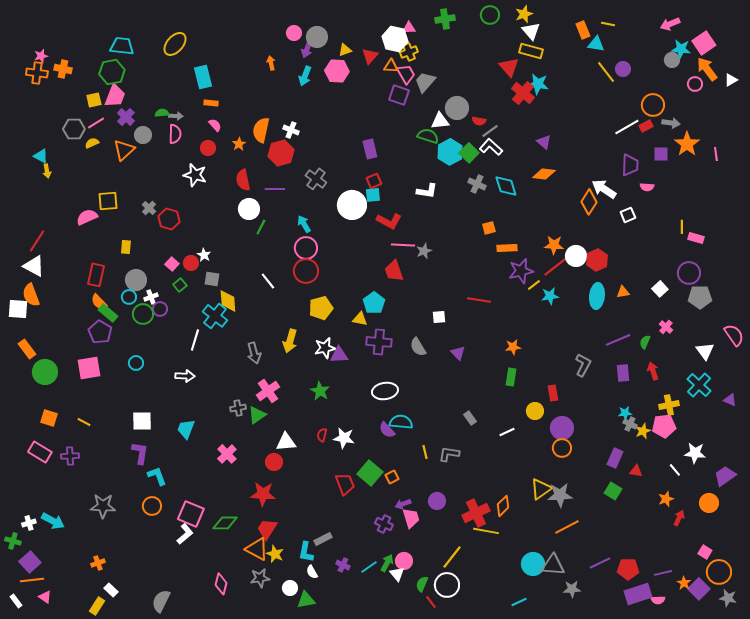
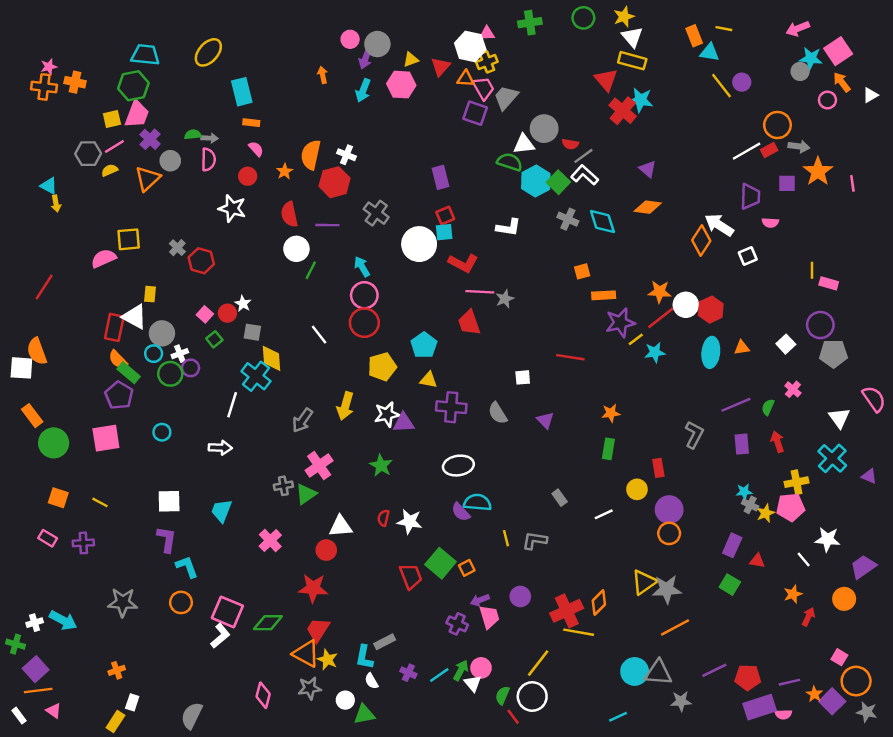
orange arrow: (707, 69) -> (842, 82), size x0.7
white triangle: (34, 266) -> (135, 317), moved
cyan pentagon: (374, 303) -> (424, 345), moved
gray arrow: (254, 353) -> (302, 420), turned 50
pink rectangle: (40, 452) -> (48, 538), size x0.7
white rectangle: (111, 590) -> (132, 702), turned 64

